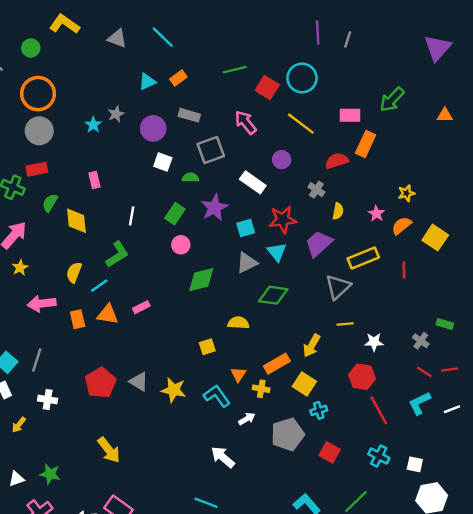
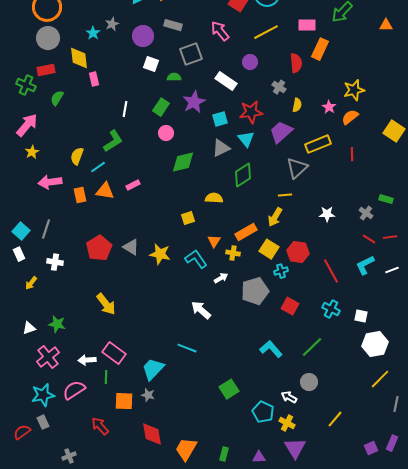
yellow line: (301, 124) -> (266, 32), turned -65
red semicircle: (337, 161) -> (296, 63), turned 102
yellow star: (406, 193) -> (354, 90), size x1.5
yellow diamond: (76, 221) -> (79, 58), moved
yellow square: (435, 238) -> (394, 131), moved
green diamond: (273, 295) -> (243, 175), turned -40
yellow line: (345, 324) -> (285, 195), moved
red hexagon: (362, 377) -> (298, 252), moved

